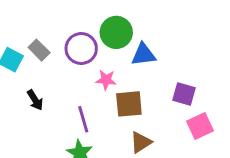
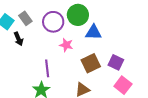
black arrow: (35, 100) -> (19, 39), moved
brown square: (129, 104) -> (91, 63), moved, turned -30
pink square: (200, 126) -> (123, 85), turned -36

